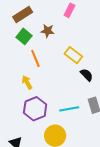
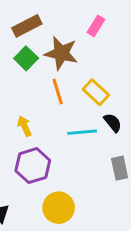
brown star: (48, 31) -> (61, 53), size x1.6
orange line: (35, 58) -> (58, 91), moved
cyan line: (69, 109) -> (82, 132), moved

